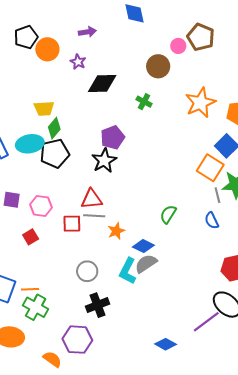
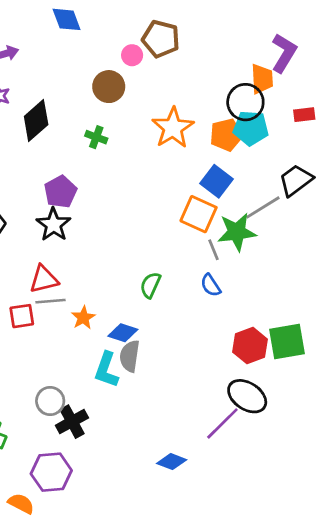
black diamond: (102, 83) -> (36, 121), turned -32
gray semicircle: (146, 264) -> (130, 356), turned -40
gray circle: (87, 271) -> (50, 401), moved

